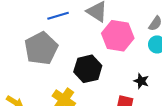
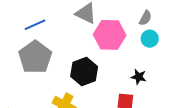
blue line: (58, 16) -> (35, 25), moved

